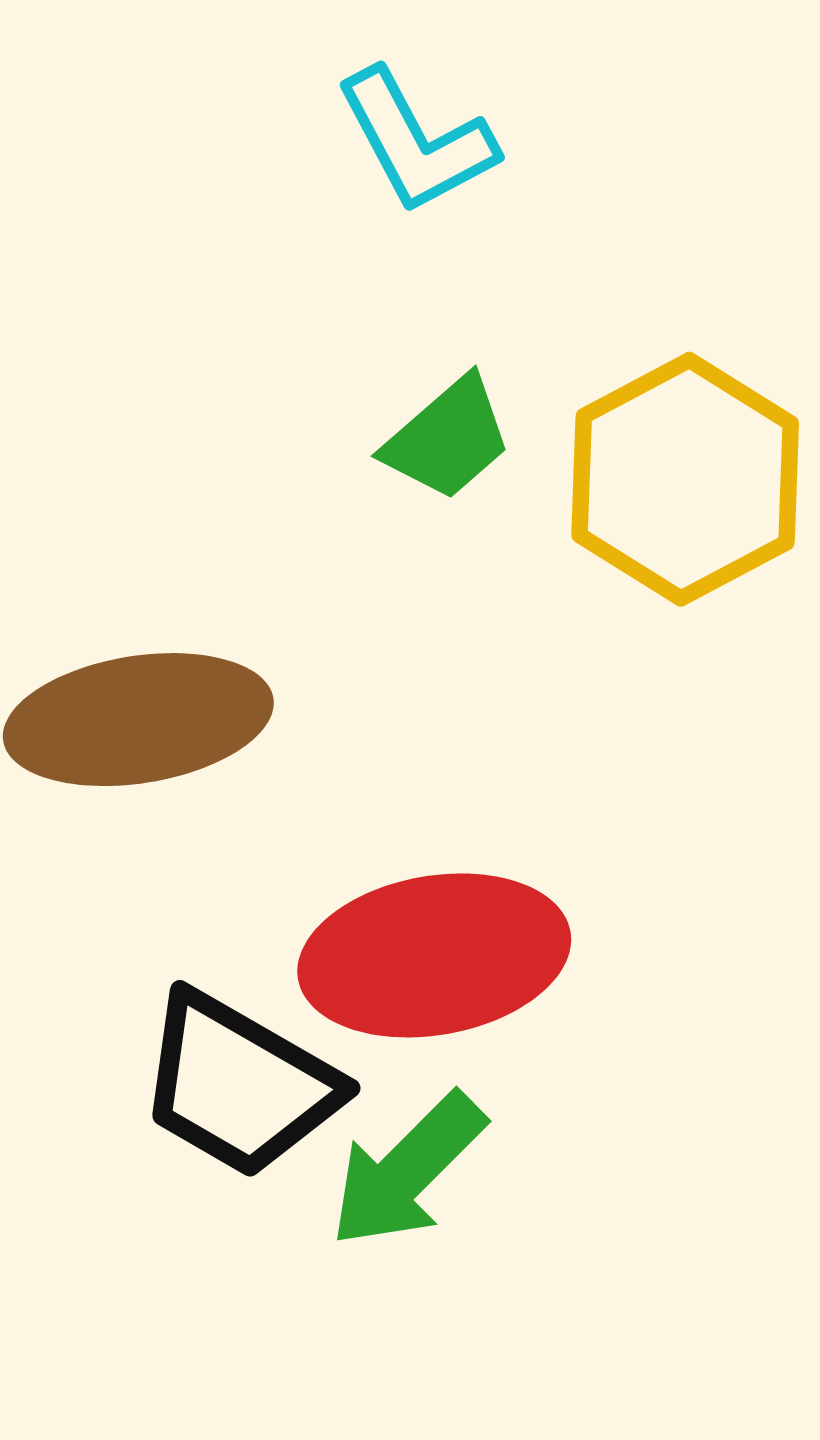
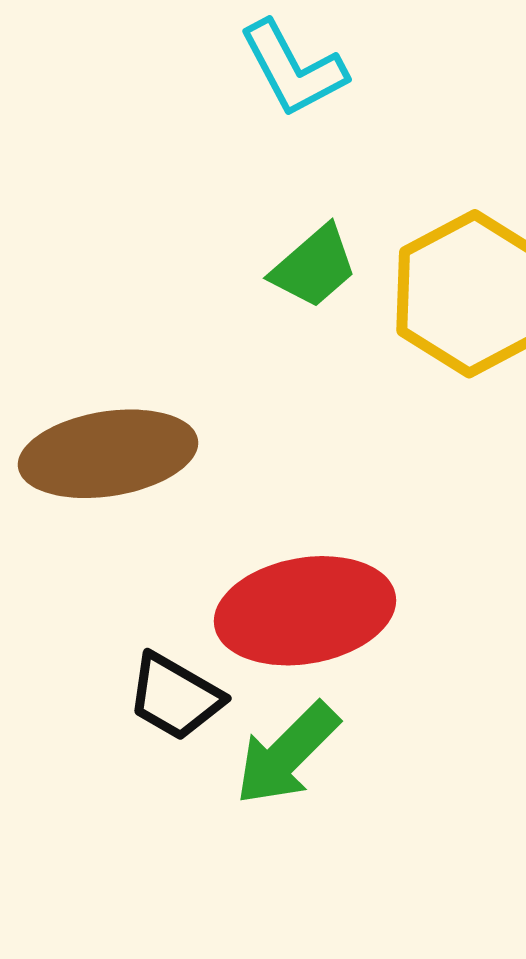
black trapezoid: (239, 1085) -> (175, 697), size x0.7

